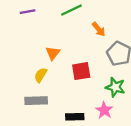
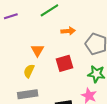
orange arrow: (99, 29) -> (68, 31), moved, turned -48

